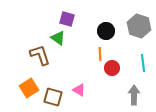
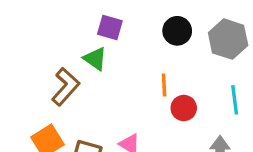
black circle: (106, 31) -> (177, 31), moved
brown L-shape: (40, 55) -> (66, 87), turned 60

